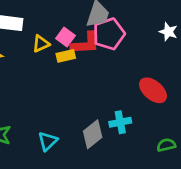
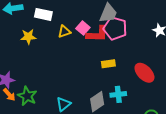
pink pentagon: (109, 34) -> (115, 28), turned 30
yellow rectangle: (66, 56) -> (108, 64), moved

